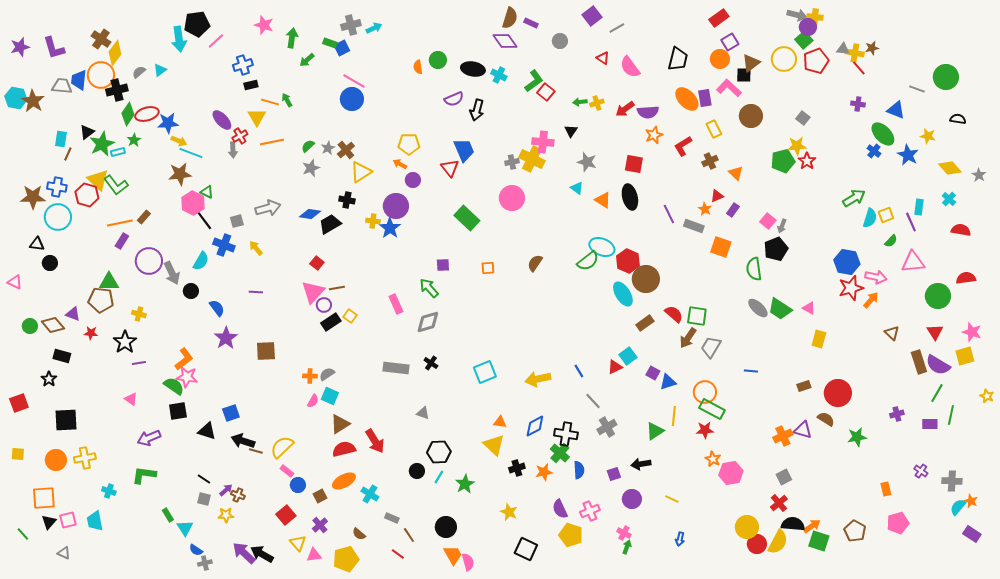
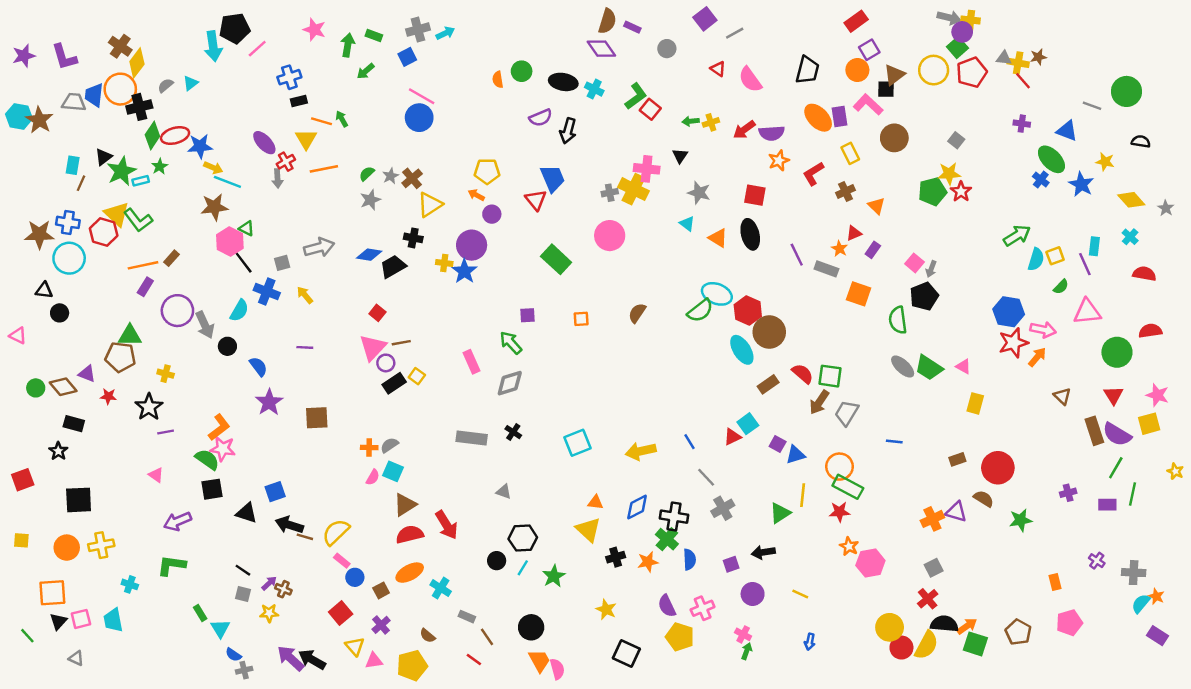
green rectangle: (330, 43) -> (374, 35), moved

